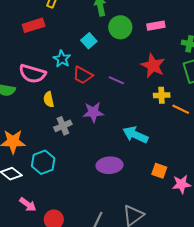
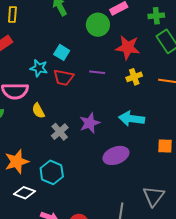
green circle: (120, 27) -> (98, 25), moved
cyan square: (89, 41) -> (62, 52), moved
yellow cross: (162, 95) -> (134, 77), moved
purple star: (93, 112) -> (90, 123), moved

